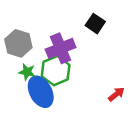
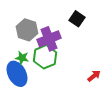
gray hexagon: (18, 43) -> (27, 30), moved
blue ellipse: (41, 92) -> (17, 74), moved

